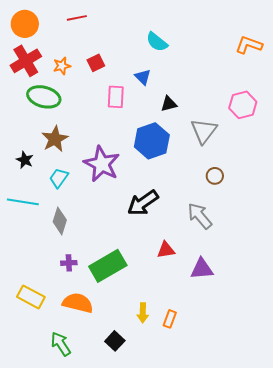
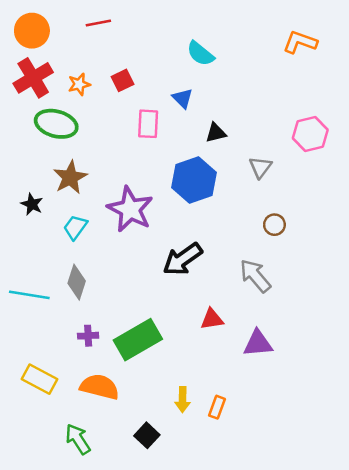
orange L-shape: (249, 45) -> (300, 42), moved
gray triangle: (204, 131) -> (260, 167), size x0.7
cyan line: (23, 202) -> (29, 295), moved

